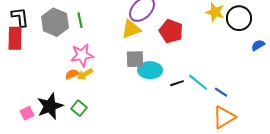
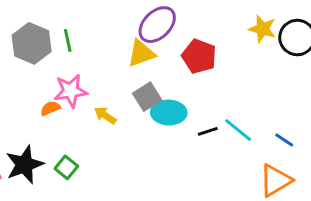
gray square: (135, 59) -> (147, 97), turned -30
orange semicircle: (72, 74) -> (50, 108), moved
yellow arrow: (85, 74) -> (105, 115), moved, turned 63
blue line: (221, 92) -> (284, 140), moved

